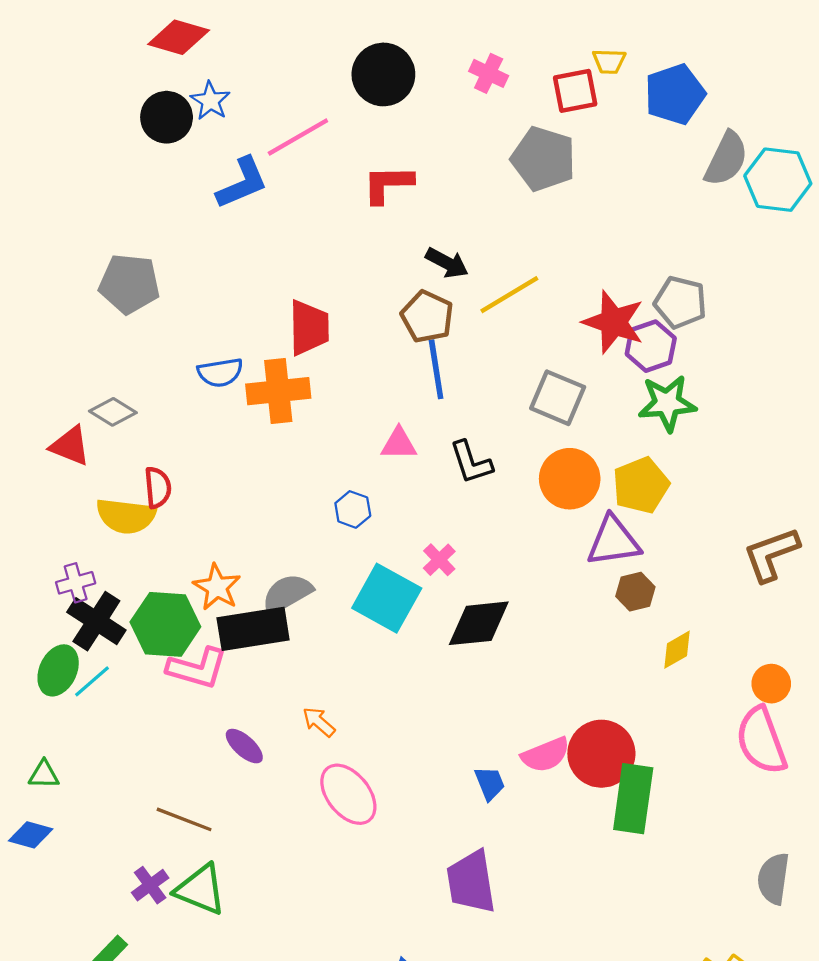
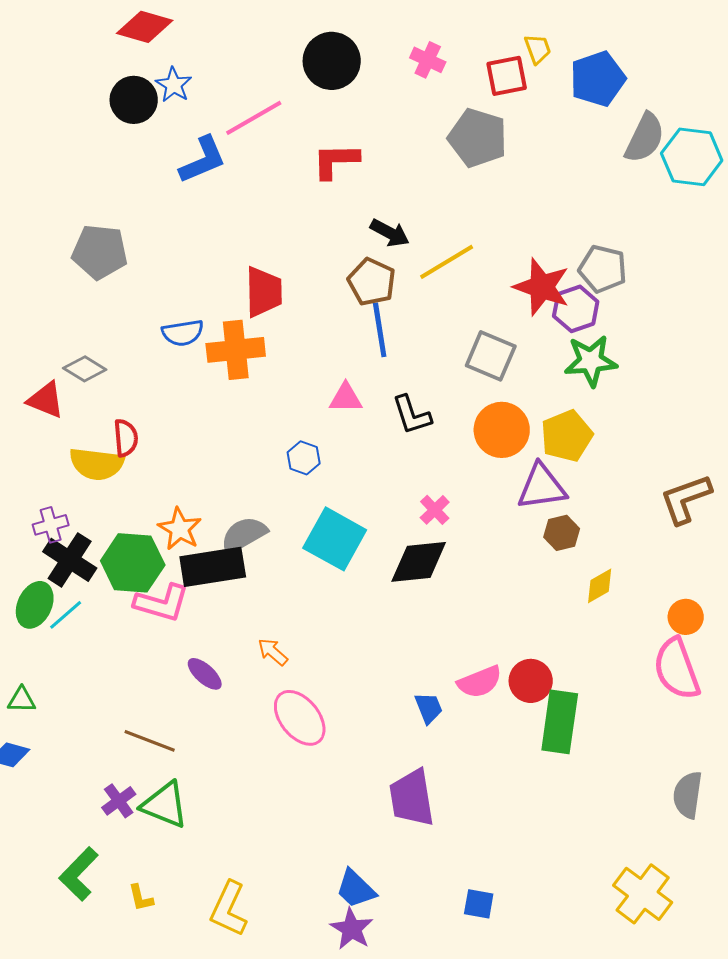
yellow trapezoid: (609, 61) -> (538, 49), turned -112
pink cross: (439, 560) -> (435, 510), moved
red circle: (601, 754) -> (531, 681), size x0.7

